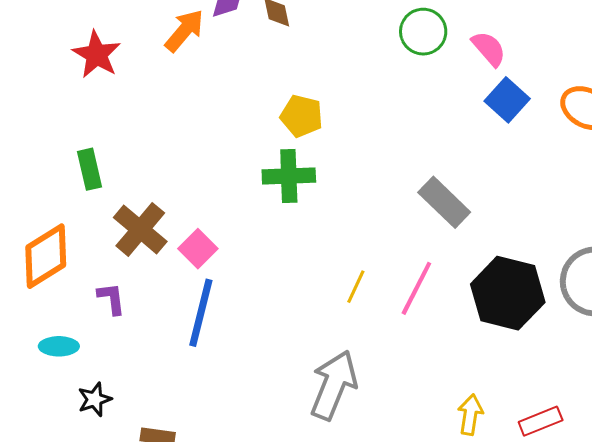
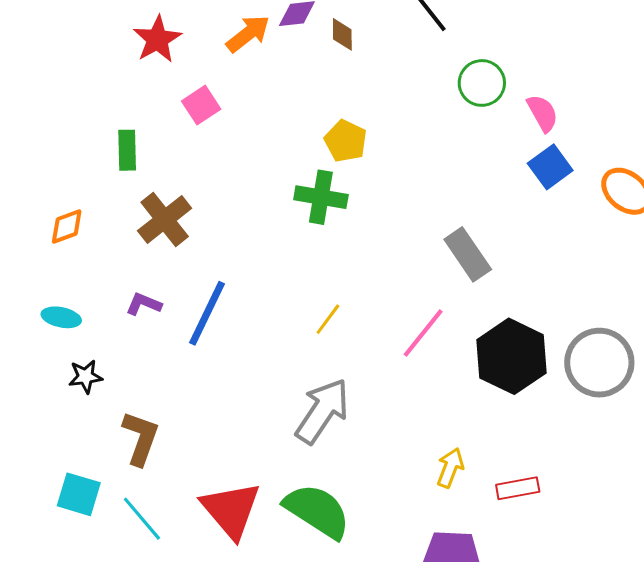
pink square: (198, 249) -> (201, 105), moved
orange diamond: (46, 256) -> (67, 226), size x0.6
yellow line: (356, 287) -> (328, 319), moved
purple L-shape: (111, 299) -> (144, 304), moved, turned -72

